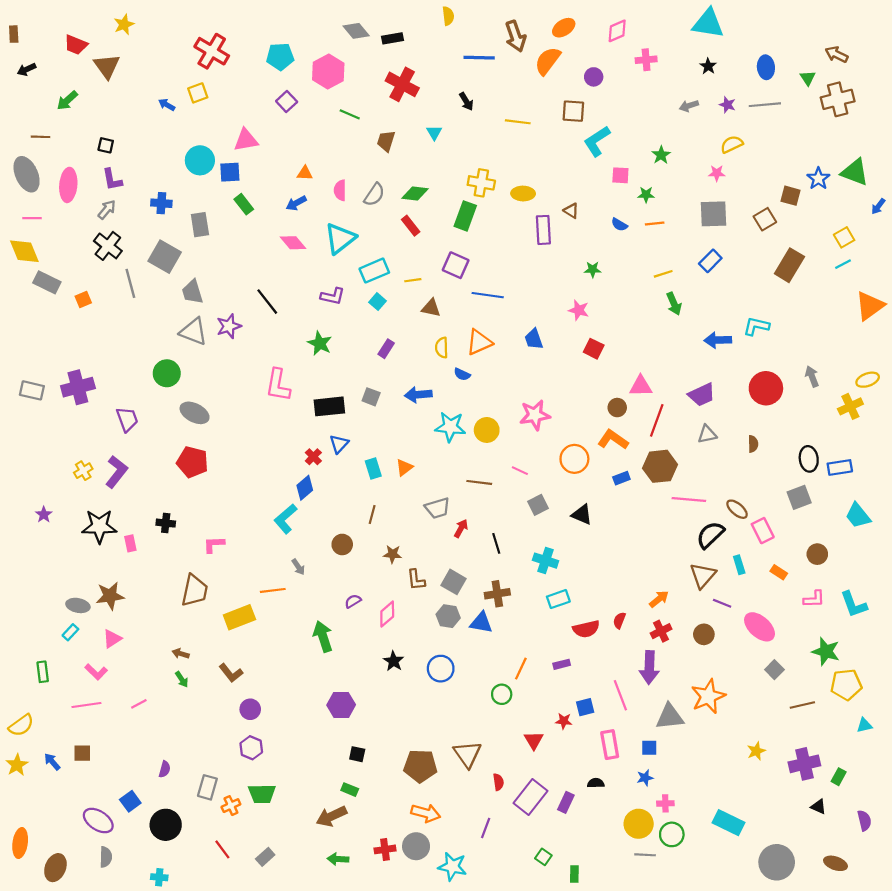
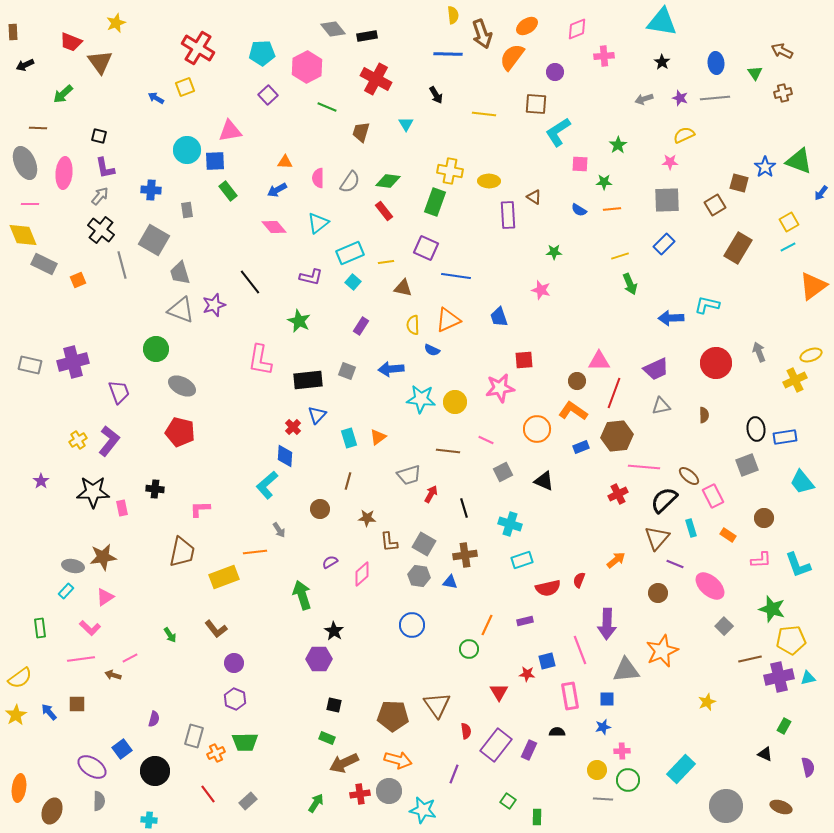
yellow semicircle: (448, 16) -> (453, 15), moved
brown cross: (838, 99) -> (783, 93), size x0.6
gray rectangle: (200, 225) -> (187, 210), size x0.7
cyan triangle: (340, 238) -> (318, 223), size x0.7
red square: (594, 349) -> (524, 360), moved, turned -30
blue diamond: (305, 488) -> (285, 456), turned -45
blue triangle: (481, 623) -> (450, 582), size x0.7
red cross: (661, 631) -> (618, 494), moved
brown arrow: (181, 654) -> (113, 675), moved
black star: (394, 661) -> (334, 631), moved
purple cross: (804, 764) -> (779, 677), moved
brown arrow: (332, 816) -> (344, 763), moved
cyan rectangle: (728, 823) -> (681, 769), turned -72
yellow circle: (639, 824) -> (597, 770), size x0.7
green arrow: (338, 859) -> (316, 803), turned 120

